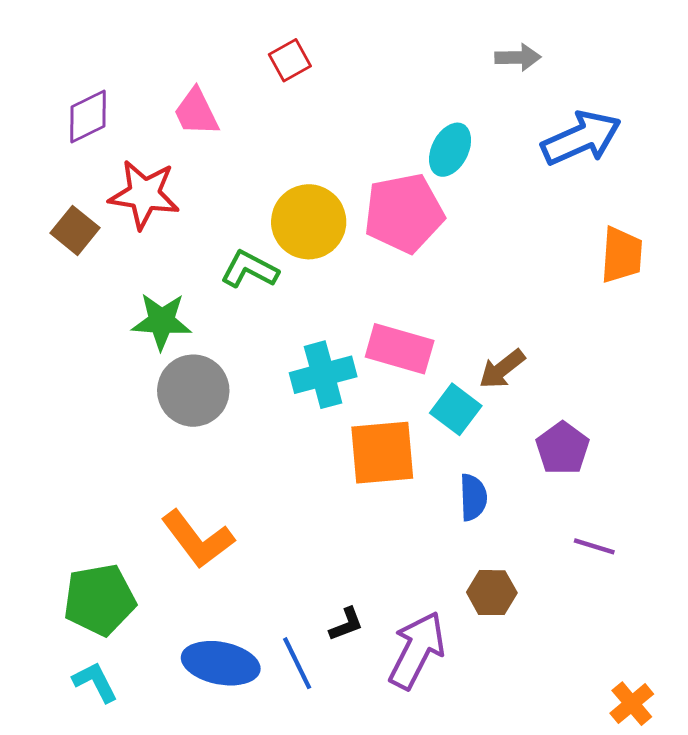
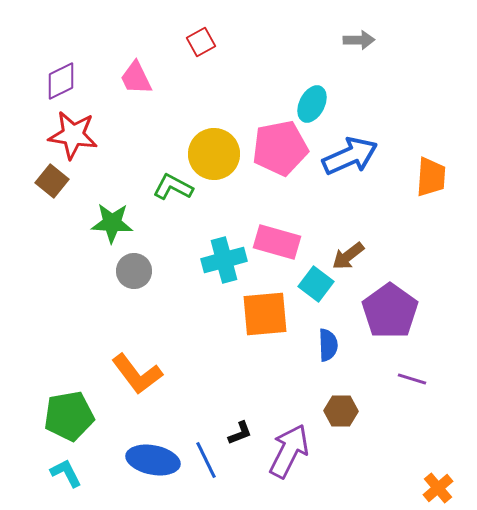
blue arrow: (581, 138) -> (350, 156), moved
red star: (144, 194) -> (73, 135), moved
brown square: (75, 230) -> (52, 181), moved
gray circle: (193, 391) -> (134, 271), size x0.7
purple pentagon: (563, 448) -> (390, 311), size x1.5

